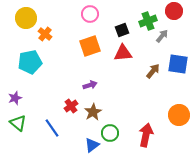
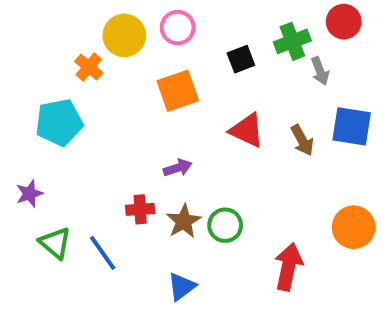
yellow circle: (26, 18) -> (124, 35), moved
gray arrow: (162, 36) -> (320, 71), turned 120
red triangle: (123, 53) -> (247, 130), moved, turned 30
brown arrow: (153, 71) -> (302, 140), turned 112
red cross: (71, 106) -> (140, 209), turned 32
green triangle: (18, 123) -> (55, 243), moved
green circle: (110, 133) -> (225, 225), moved

